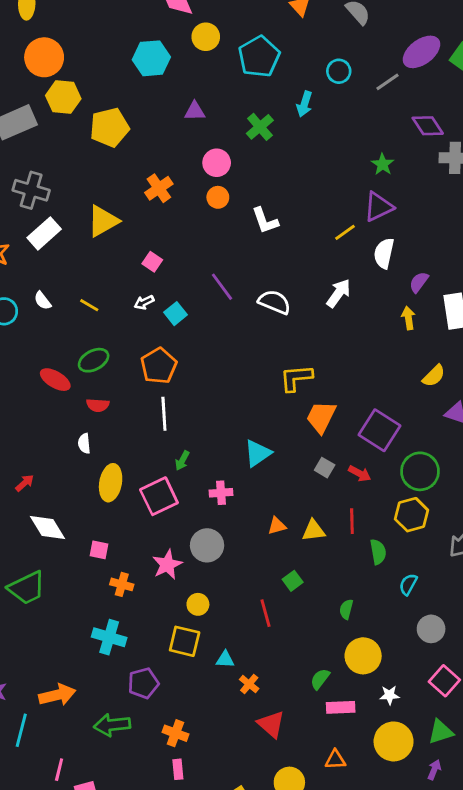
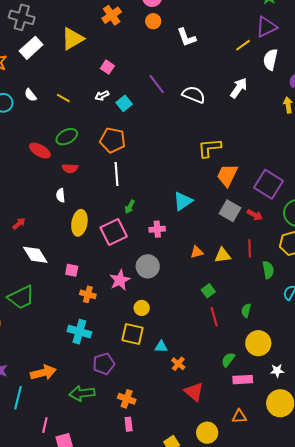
orange pentagon: (159, 366) -> (113, 140), turned -30
gray square: (325, 468) -> (230, 211), size x1.5
red line: (266, 613) -> (214, 317), moved

